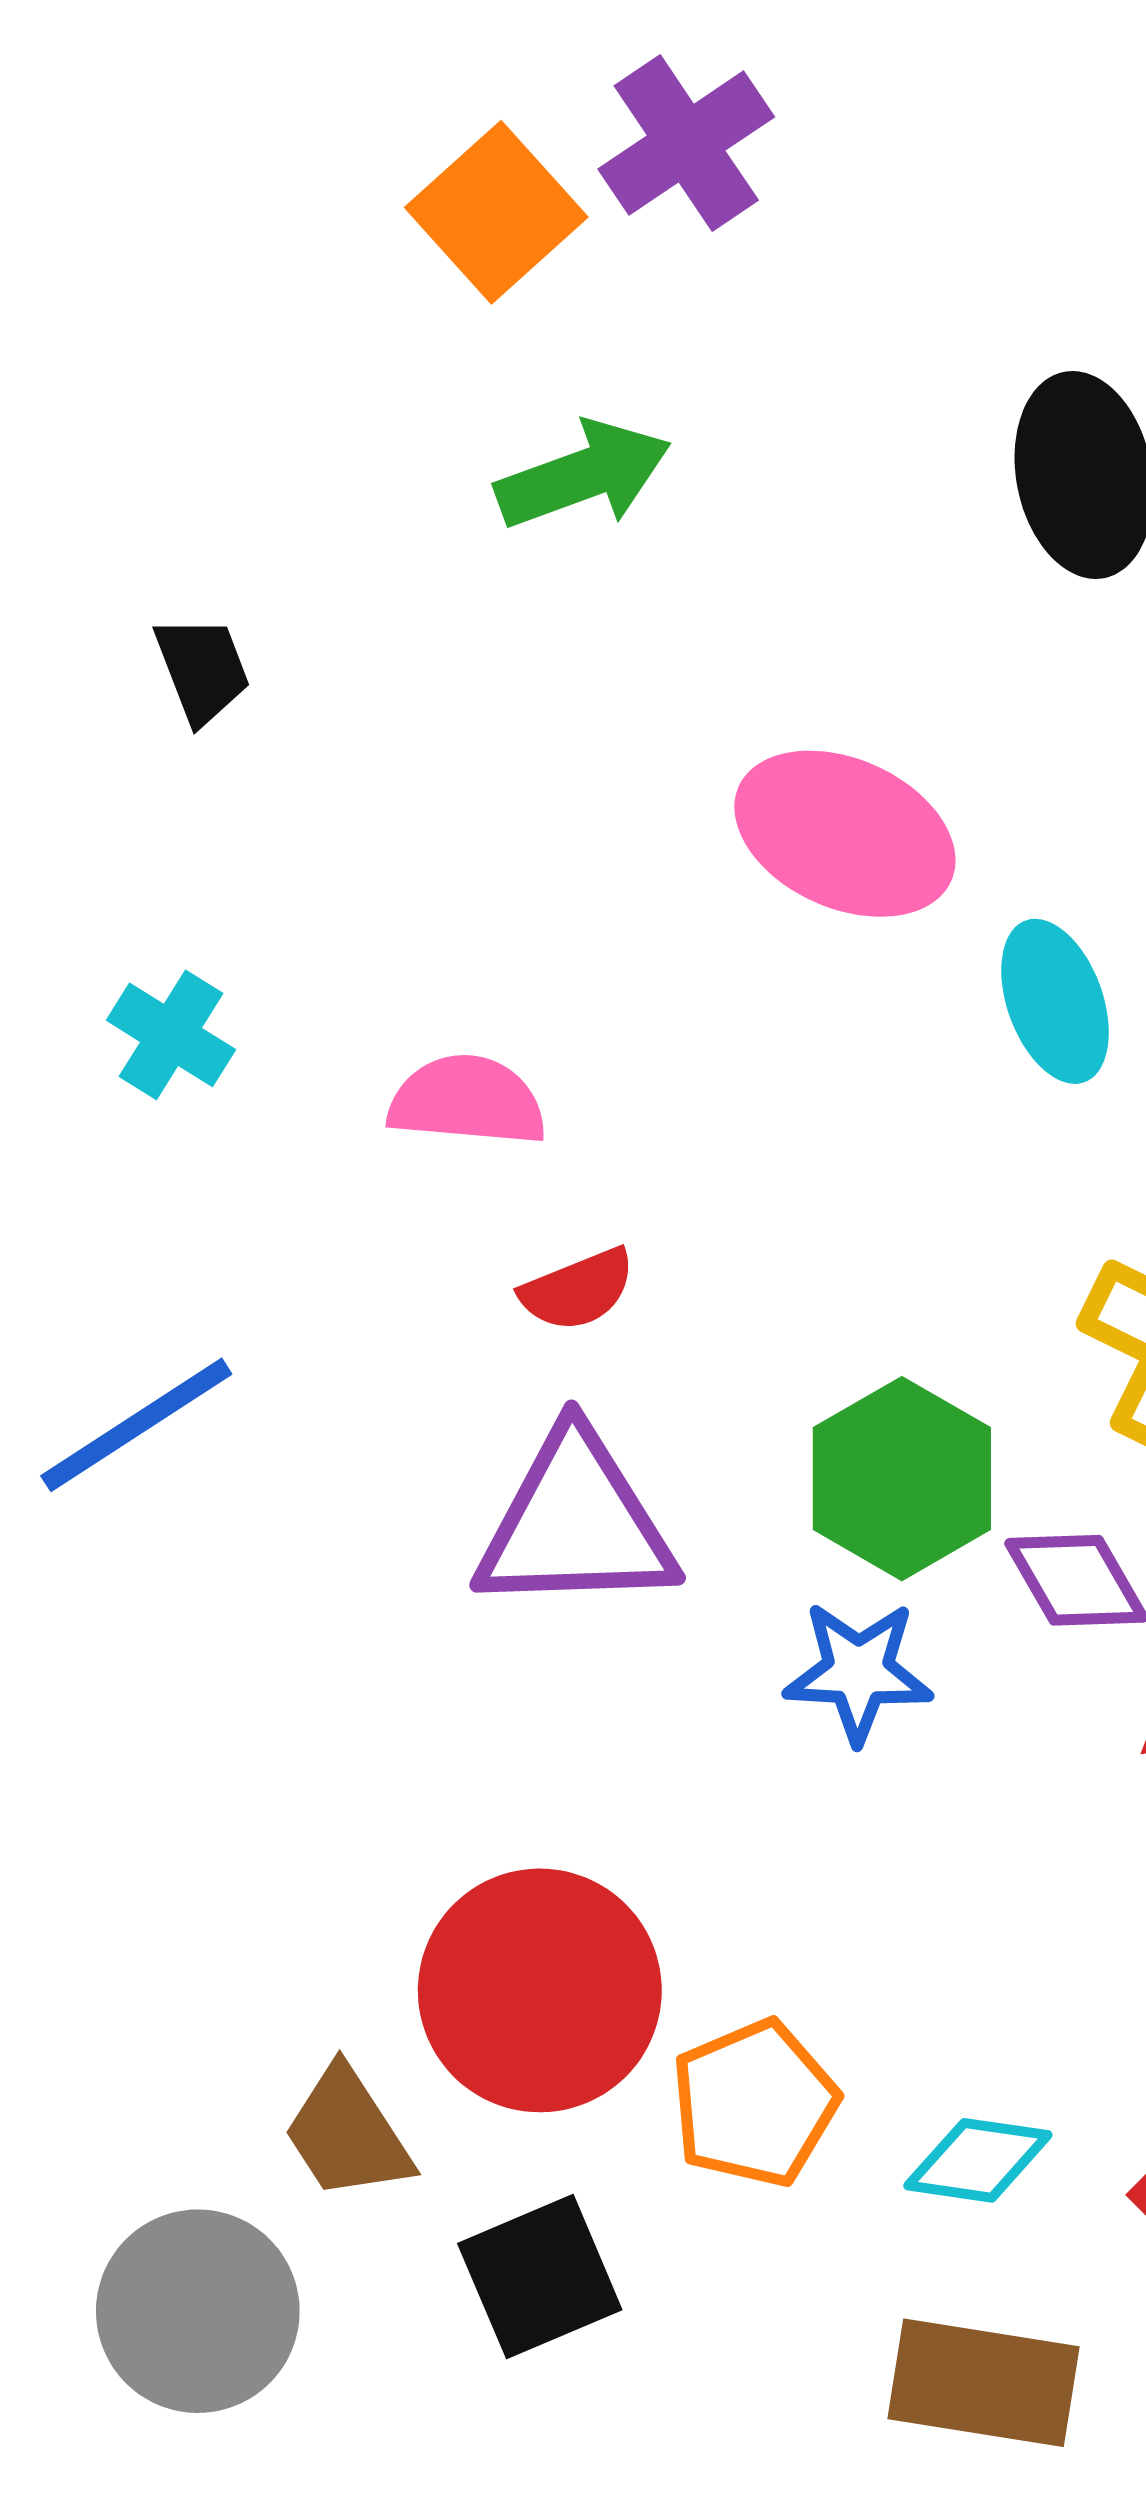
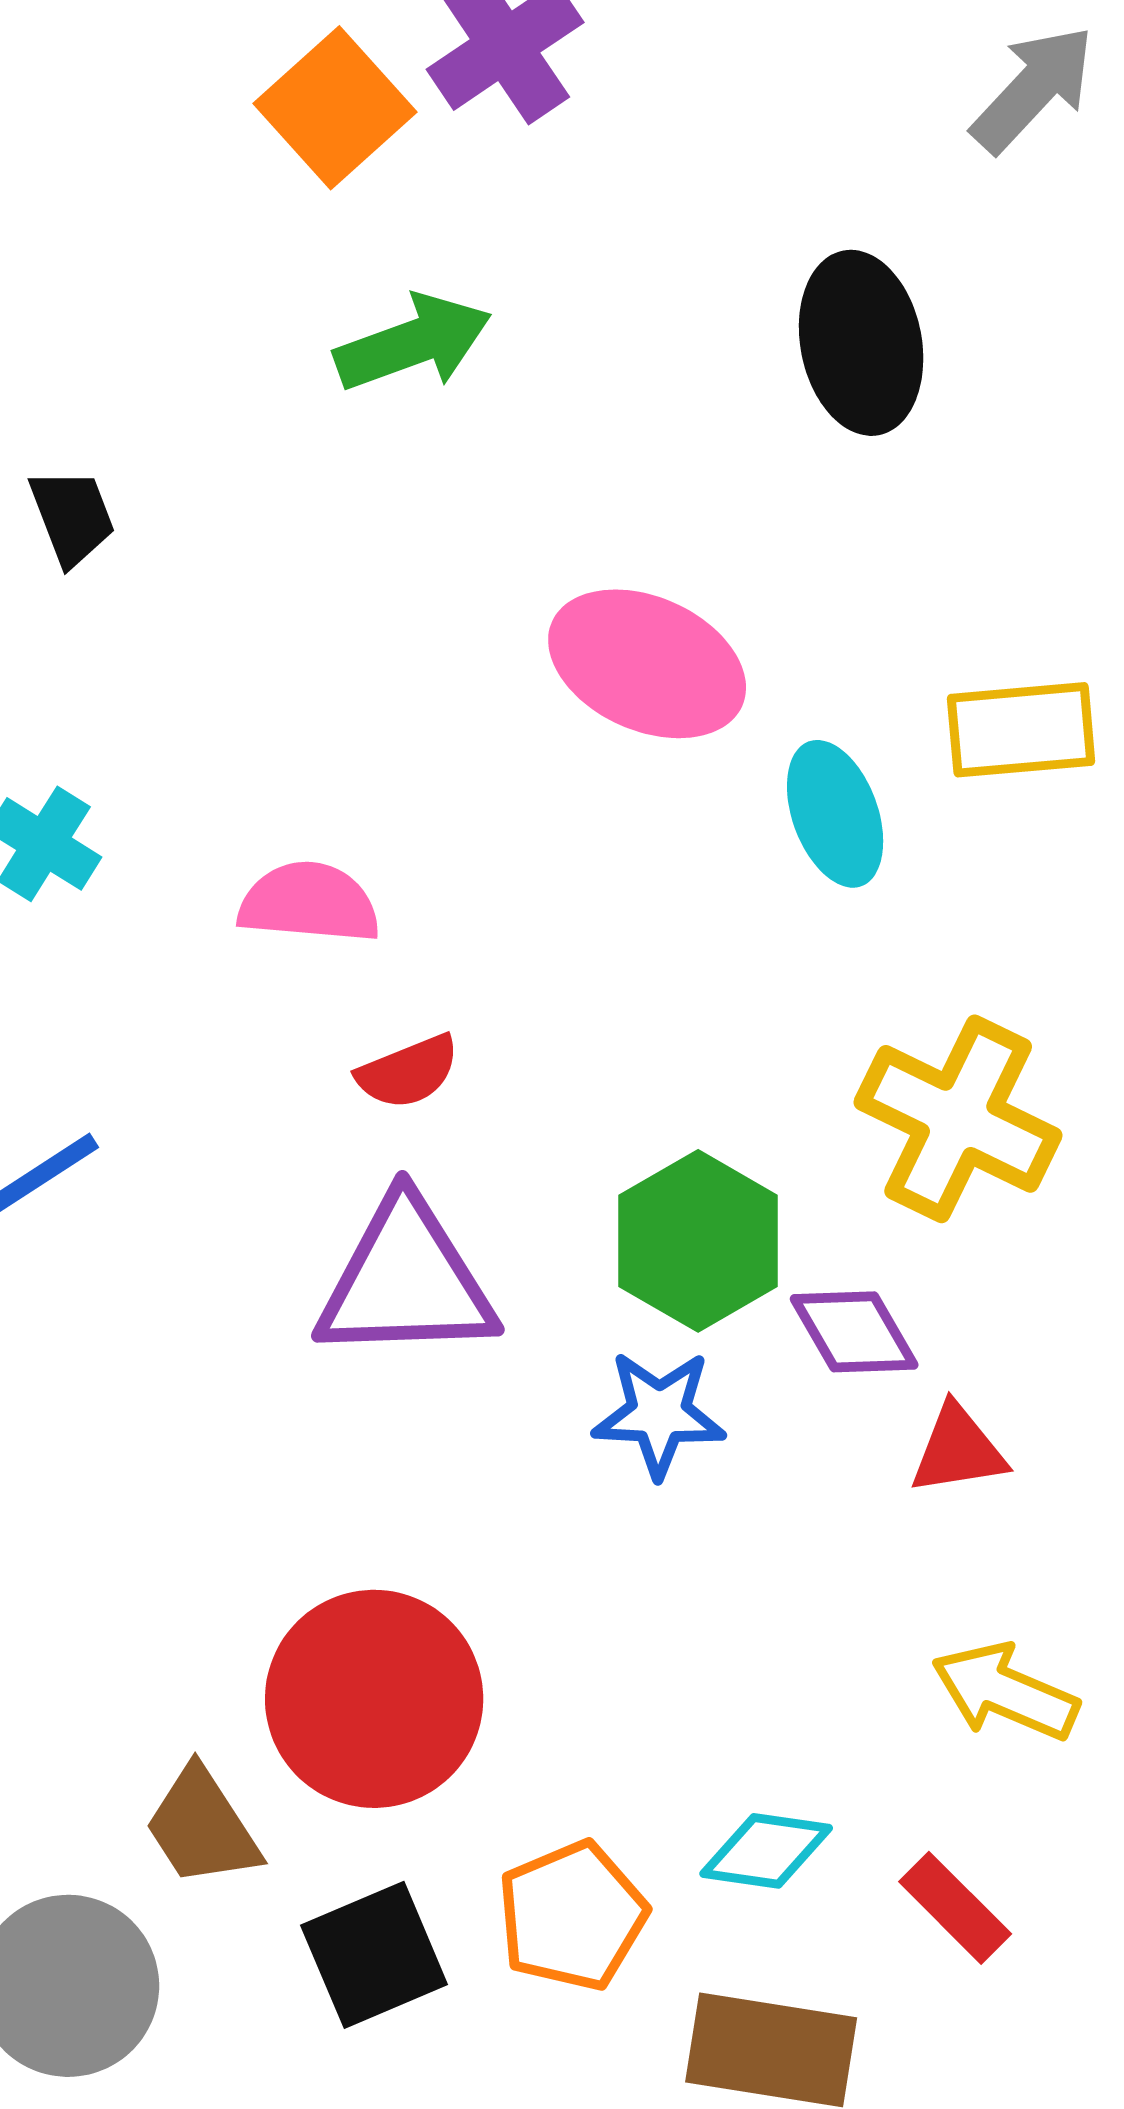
orange pentagon: (754, 2103) -> (572, 1916), moved

